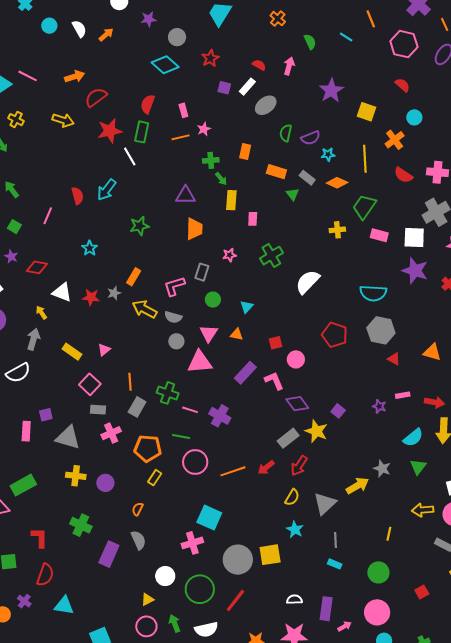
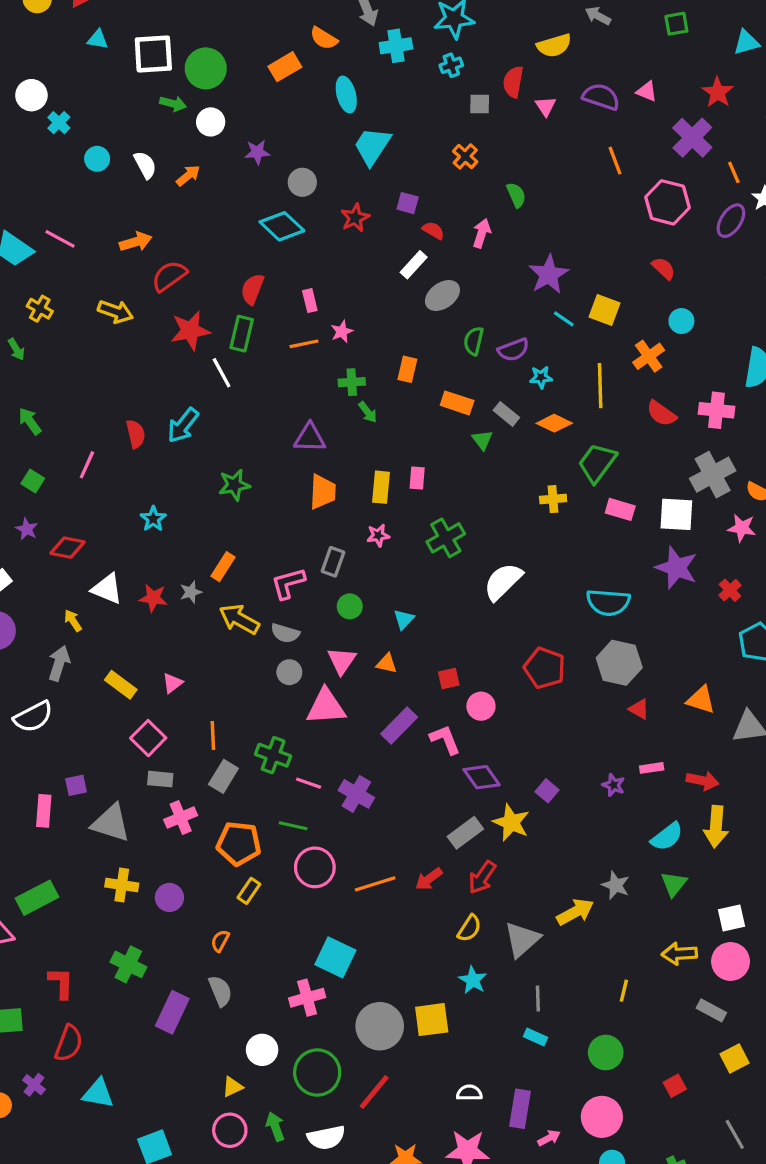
cyan line: (346, 37) -> (564, 319), moved
purple square: (224, 88) -> (408, 203), moved
yellow rectangle: (231, 200) -> (381, 487), moved

